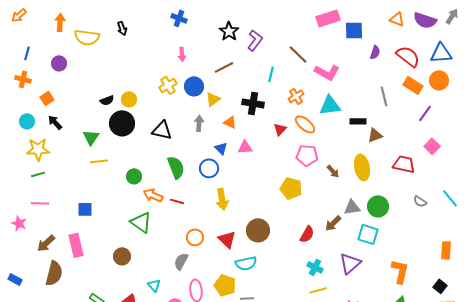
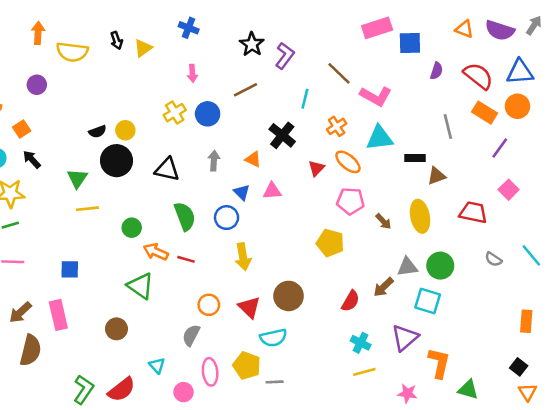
yellow triangle: (213, 99) -> (143, 48), moved
black cross: (253, 103) -> (282, 135), turned 30
orange L-shape: (400, 271) -> (439, 363), moved

